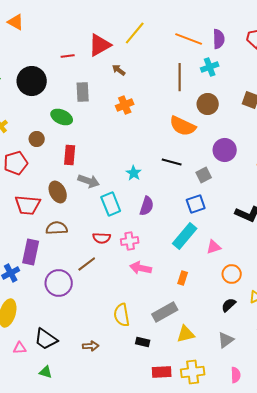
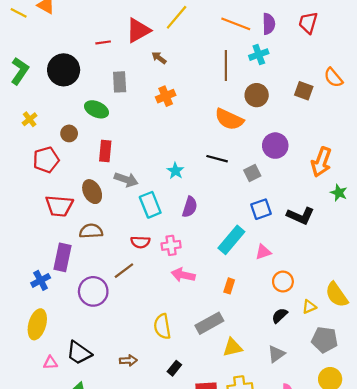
blue square: (196, 204) -> (261, 209), moved
black rectangle: (143, 342) -> (174, 368), moved, turned -64

